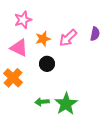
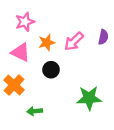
green arrow: (42, 102) -> (35, 111), moved
green star: (66, 104) -> (89, 98), moved, turned 30

